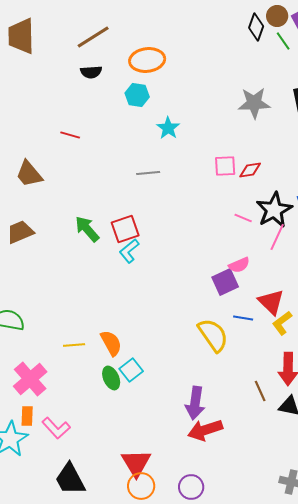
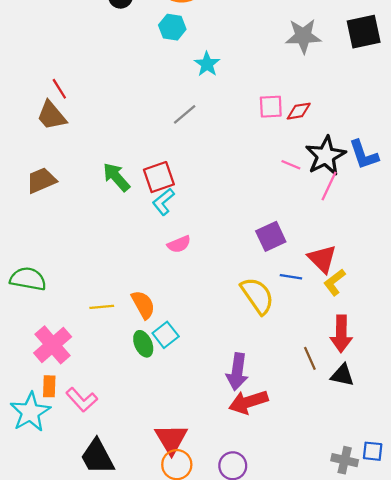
red line: (70, 135) -> (59, 89), moved, turned 42
gray line: (148, 173) -> (185, 114), turned -35
pink semicircle: (239, 265) -> (179, 244), moved

